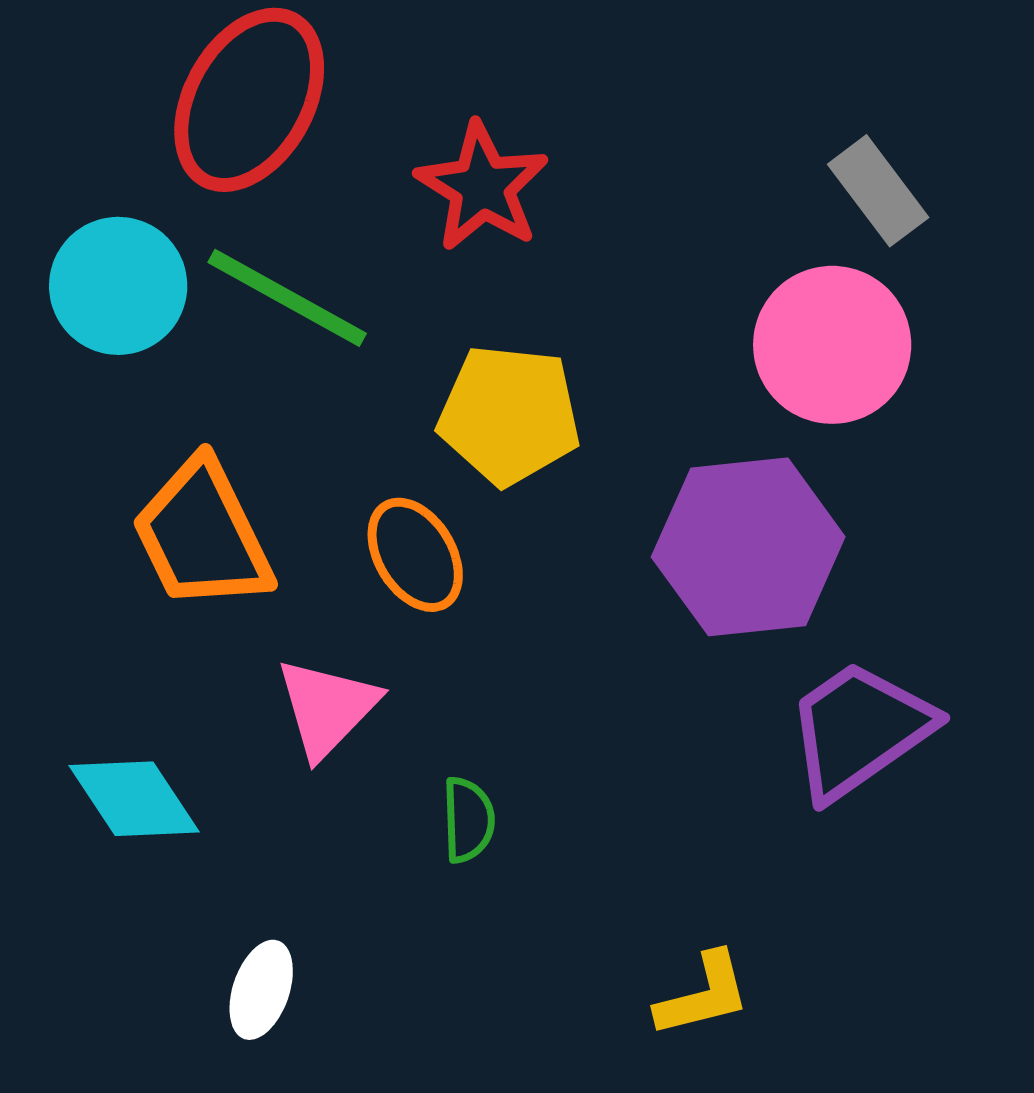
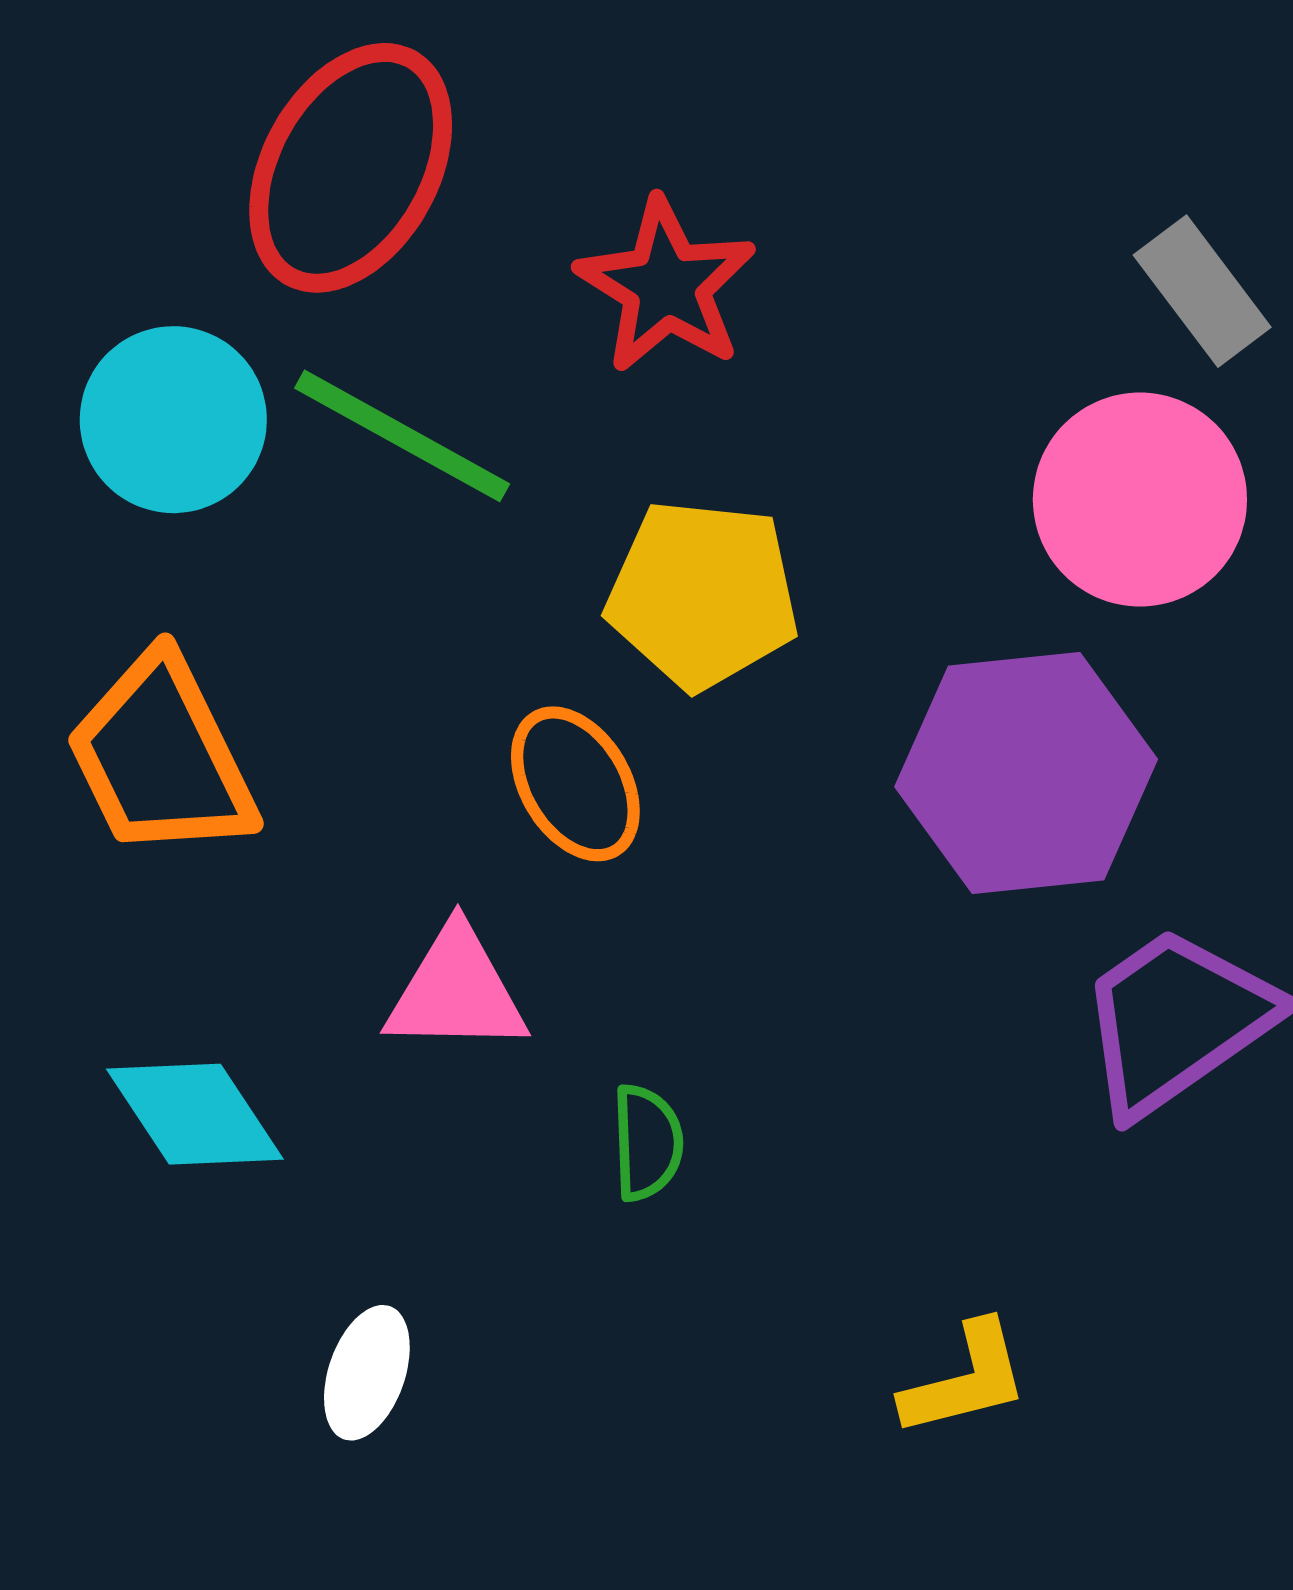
orange trapezoid: (202, 535) -> (161, 757), moved
pink triangle: (327, 708) -> (456, 991), turned 47

